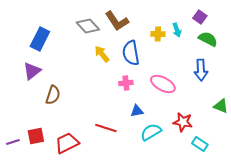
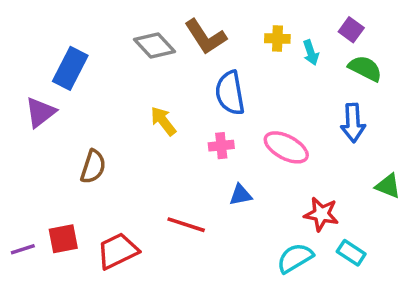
yellow cross: (158, 34) -> (277, 39), moved
yellow arrow: (102, 54) -> (163, 121), moved
purple triangle: (32, 71) -> (40, 112), moved
cyan semicircle: (151, 132) -> (295, 258), moved

